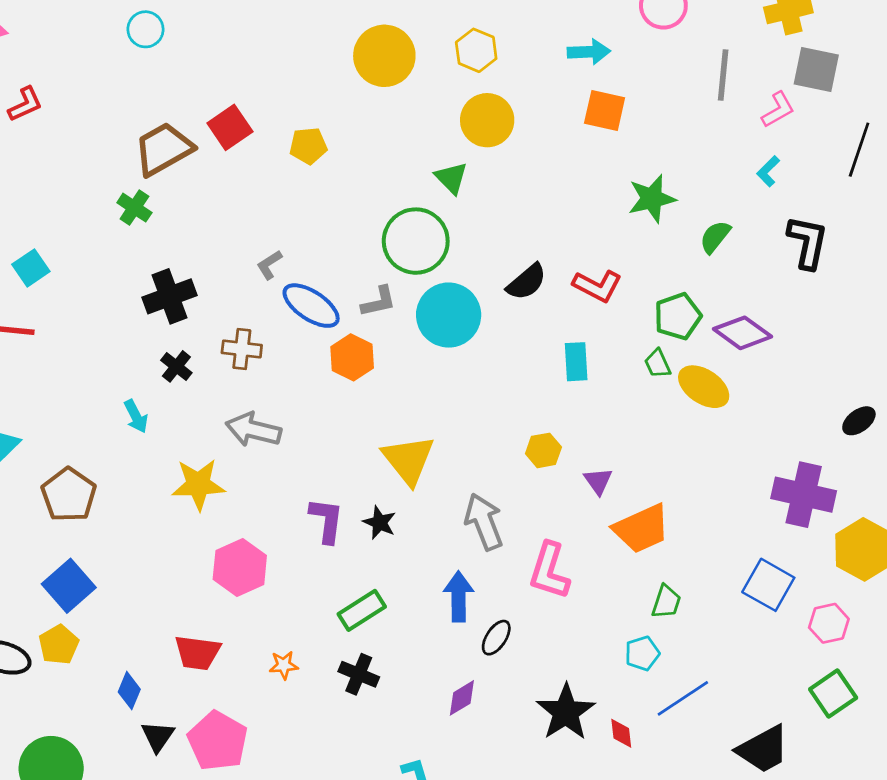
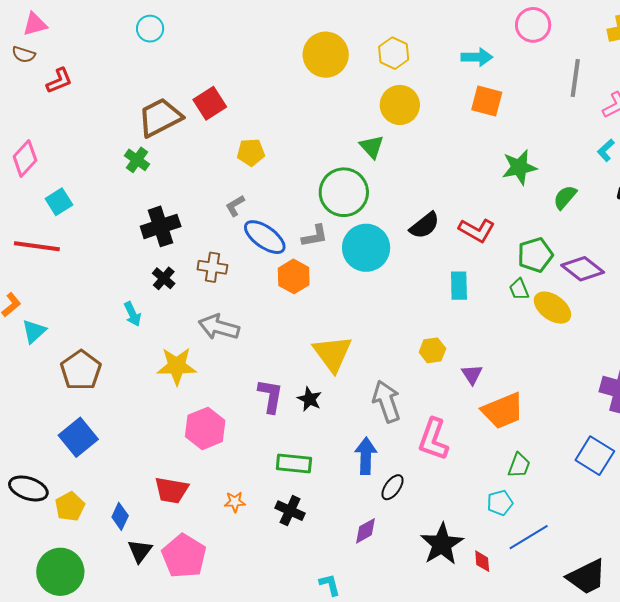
yellow pentagon: (308, 146) -> (251, 152), moved
green rectangle: (362, 610) -> (294, 463), turned 36
yellow pentagon: (59, 645) -> (70, 507), moved

